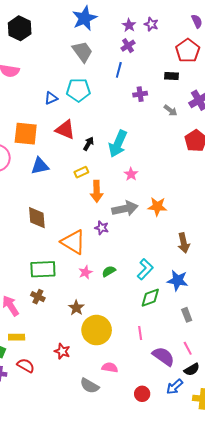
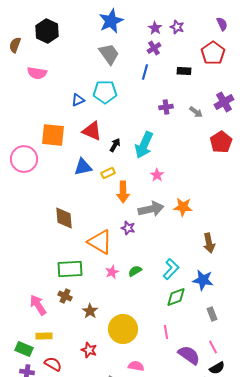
black rectangle: (172, 76) -> (184, 71), moved
purple cross: (140, 94) -> (166, 107), moved
blue triangle: (40, 166) -> (83, 167), moved
brown star: (76, 308) -> (90, 311), moved

